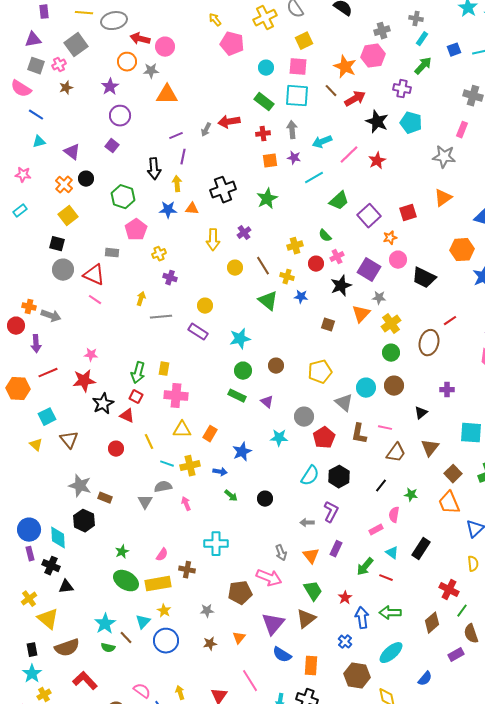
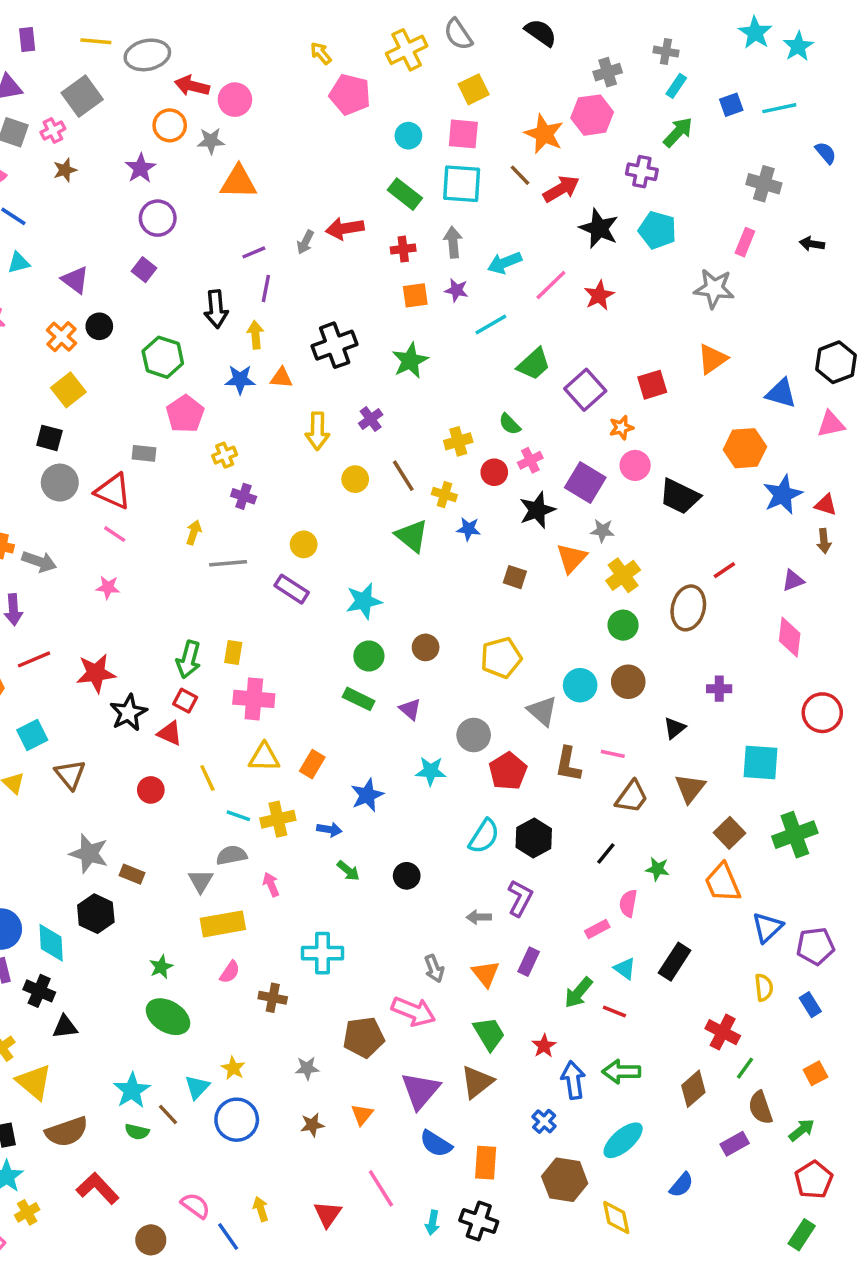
pink star: (91, 355) -> (108, 587), moved
yellow rectangle: (158, 584) -> (223, 924), moved

